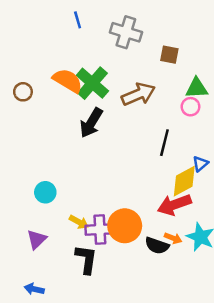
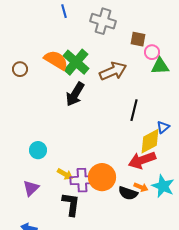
pink circle: (190, 107) -> (152, 52), moved

